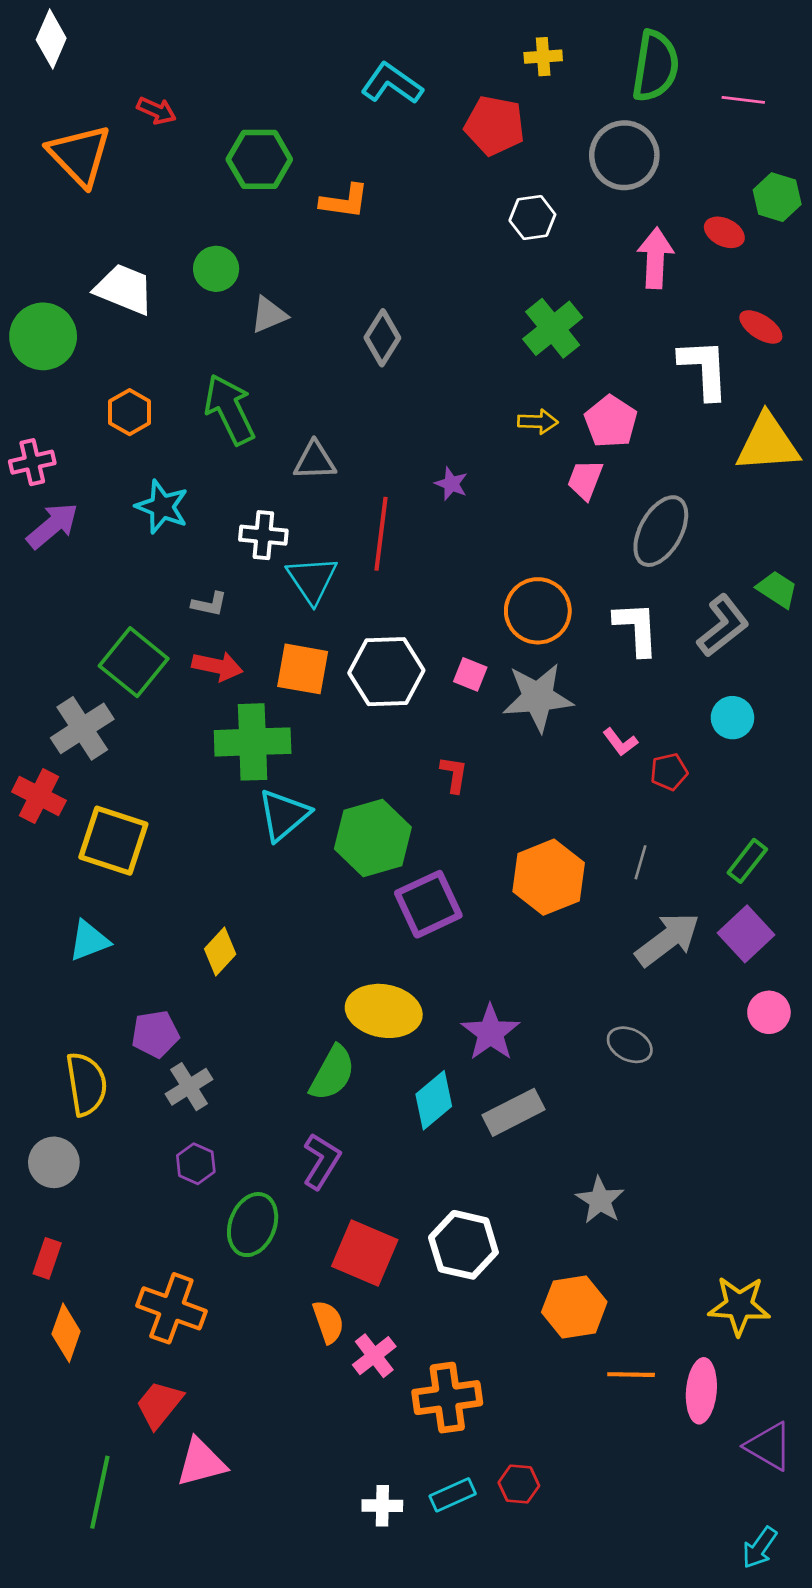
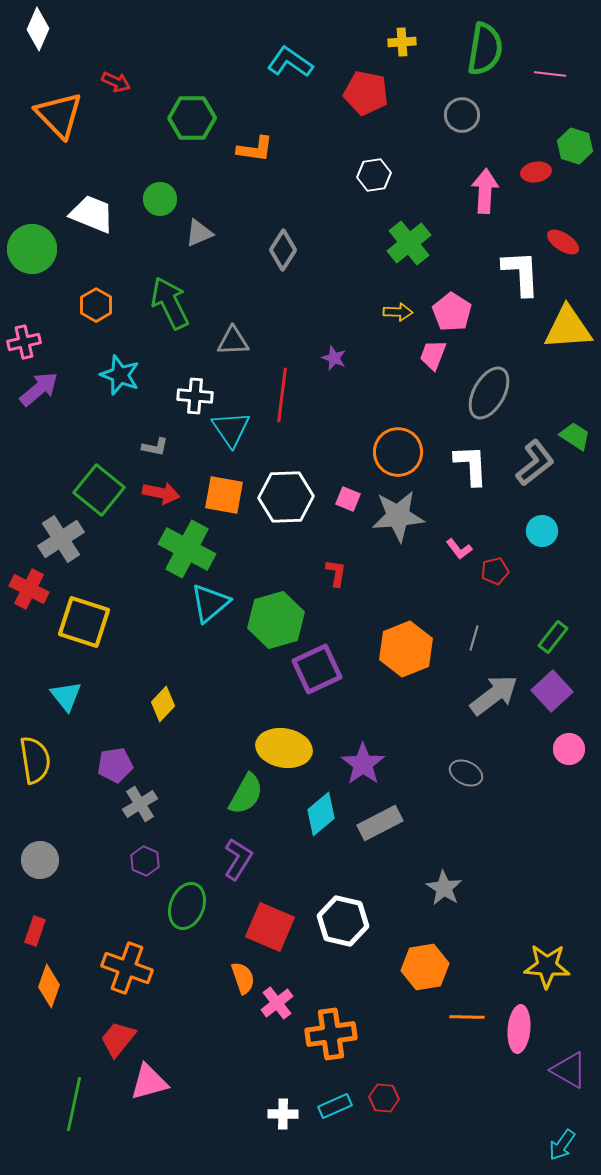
gray circle: (624, 155) -> (462, 115), size x0.7
white hexagon: (532, 217) -> (374, 175), moved
red ellipse: (724, 232) -> (536, 172), turned -36
green cross: (253, 742) -> (187, 549), turned 30
cyan triangle: (89, 941) -> (66, 696), turned -48
yellow semicircle: (86, 1084) -> (35, 760), moved

